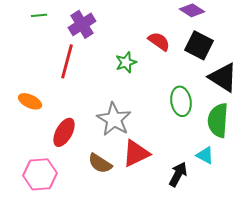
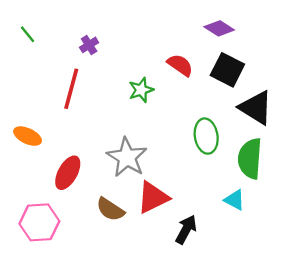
green line: (39, 15) -> (28, 34), moved, turned 56
purple cross: (82, 24) -> (89, 45), size x0.6
black arrow: (178, 174) -> (186, 230), moved

